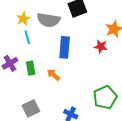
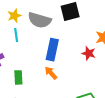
green rectangle: (31, 68) -> (18, 77), moved
orange arrow: (53, 75) -> (51, 73), moved

